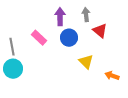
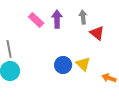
pink rectangle: (39, 38) -> (36, 20), moved
blue circle: (69, 38) -> (63, 65), moved

